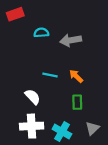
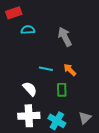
cyan semicircle: (41, 33) -> (28, 30), moved
gray arrow: (71, 40) -> (65, 37), turned 72
green rectangle: (77, 102) -> (62, 90), moved

